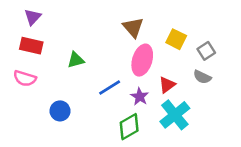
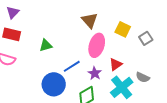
gray semicircle: (202, 77) -> (143, 77), moved
blue circle: (60, 111) -> (54, 84), moved, size x1.5

